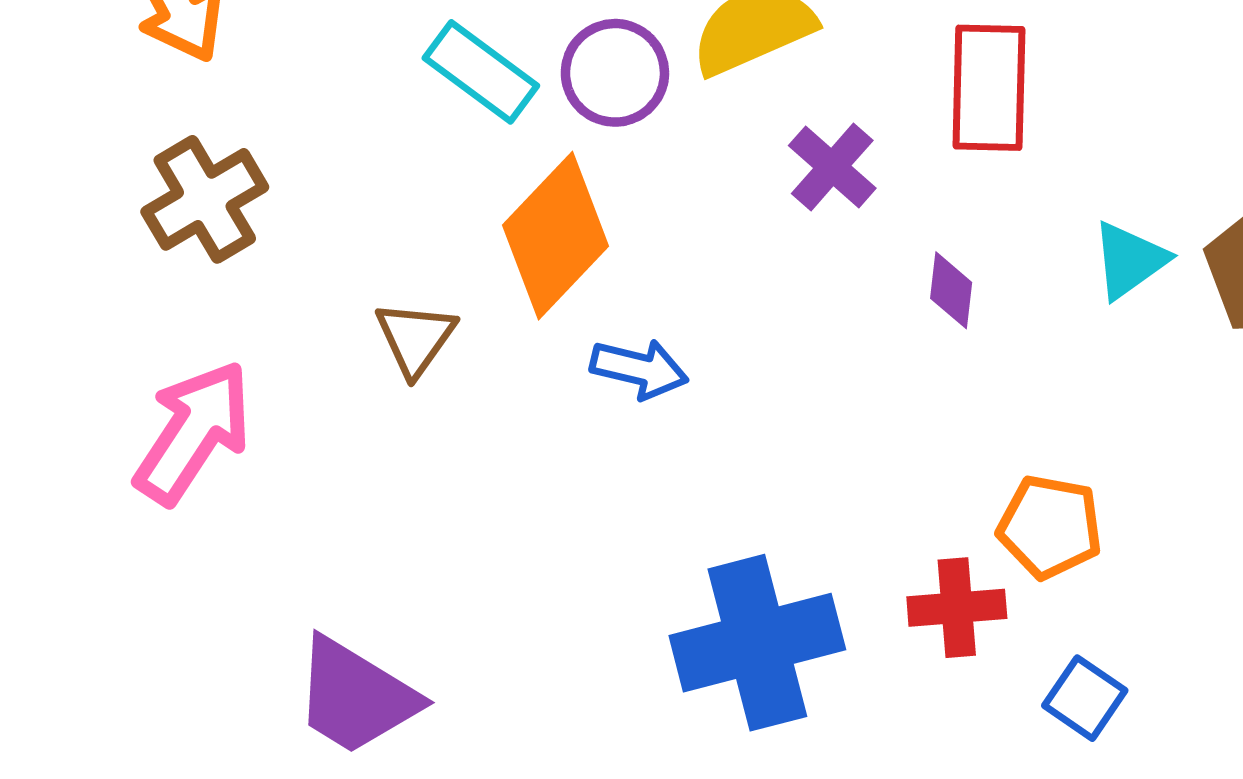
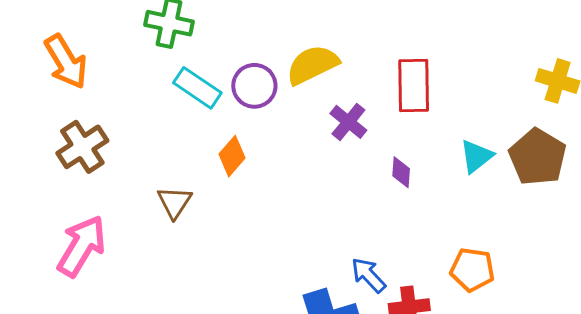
orange diamond: (556, 236) -> (232, 156), size x0.6
blue arrow: (639, 369) -> (368, 275), moved, turned -144
orange pentagon: (1050, 527) -> (472, 270), moved

